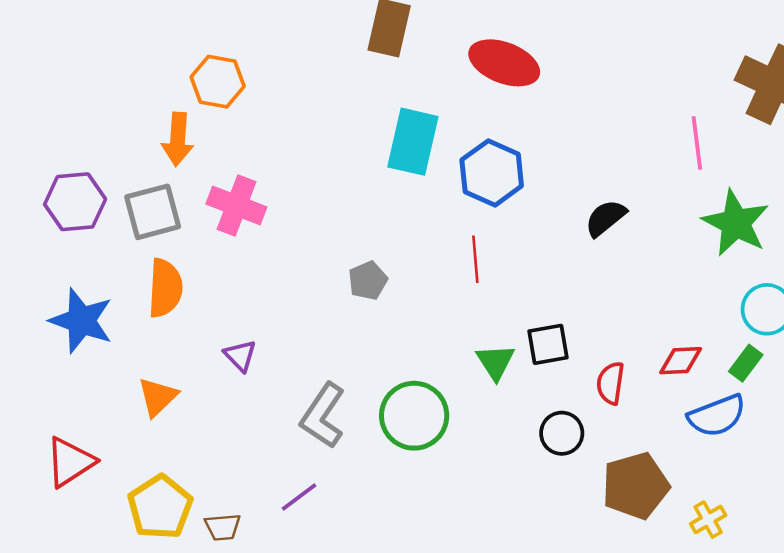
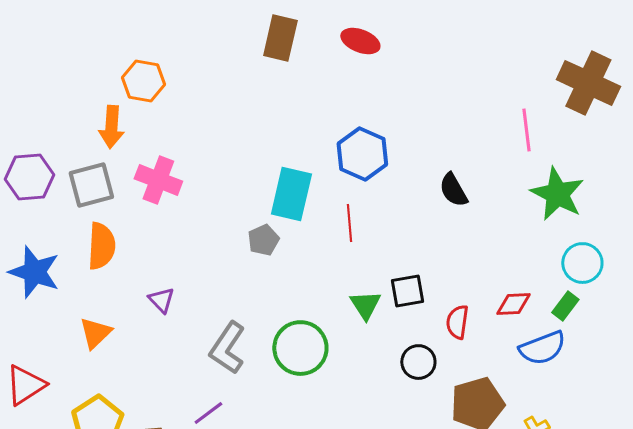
red ellipse: (504, 63) -> (360, 41), moved, size x0.7
cyan rectangle: (413, 142) -> (291, 194), moved
black semicircle: (606, 218) -> (453, 190), turned -81

